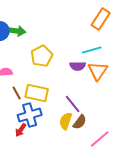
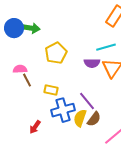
brown line: (17, 93) -> (27, 80), moved
yellow rectangle: (37, 93) -> (51, 90), size x0.6
blue cross: (30, 115) -> (63, 110), moved

